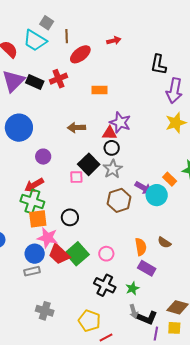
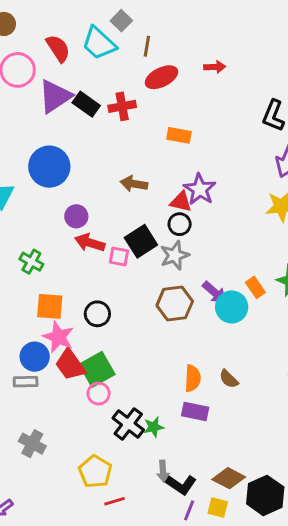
red arrow: (34, 185) -> (90, 243), moved, turned 36
green cross: (32, 201) -> (31, 262), moved, size x0.7
pink circle: (106, 254) -> (99, 394), moved
purple rectangle: (147, 268) -> (195, 411), turned -30
green star: (132, 288) -> (154, 427), moved

